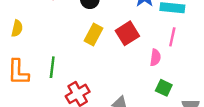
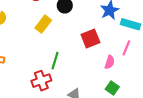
yellow rectangle: (93, 34) -> (43, 24), moved
green line: (52, 67) -> (55, 61), moved

